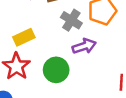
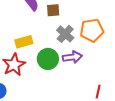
green circle: (56, 70) -> (48, 59), moved

